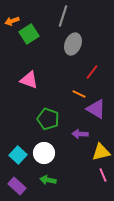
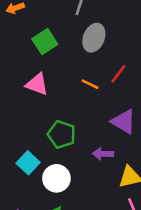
green square: (29, 34) -> (45, 42), moved
orange line: (79, 94) -> (90, 84), moved
cyan square: (18, 155) -> (28, 163), moved

